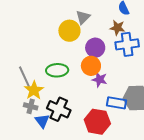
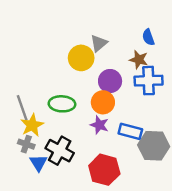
purple star: (100, 80) -> (99, 125), moved
blue rectangle: (117, 103) -> (130, 131), moved

